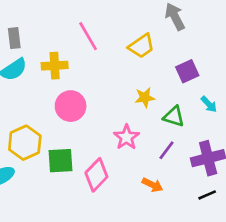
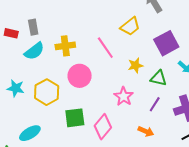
pink line: (88, 36) -> (105, 48), moved
purple square: (187, 71) -> (166, 43), size x1.4
yellow hexagon: (25, 143) -> (47, 92), moved

